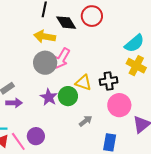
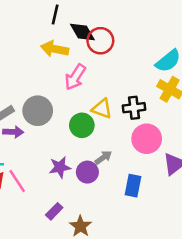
red circle: (92, 16) -> (100, 41), moved
gray circle: (45, 63) -> (38, 111), moved
purple star: (49, 97) -> (60, 167), moved, turned 30
purple circle: (36, 136) -> (87, 172), moved

